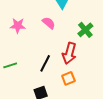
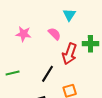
green cross: (85, 30) -> (90, 44), turned 35
red arrow: (69, 53) -> (70, 54), moved

